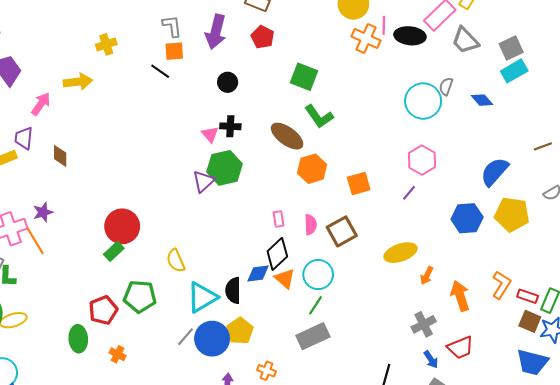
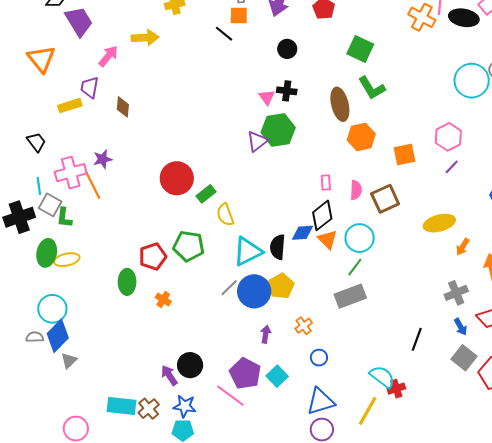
brown ellipse: (287, 136) -> (340, 104), turned 36
pink hexagon: (422, 160) -> (448, 137), moved
green rectangle: (114, 251) -> (206, 194), moved
orange cross: (266, 371) -> (304, 326), turned 30

